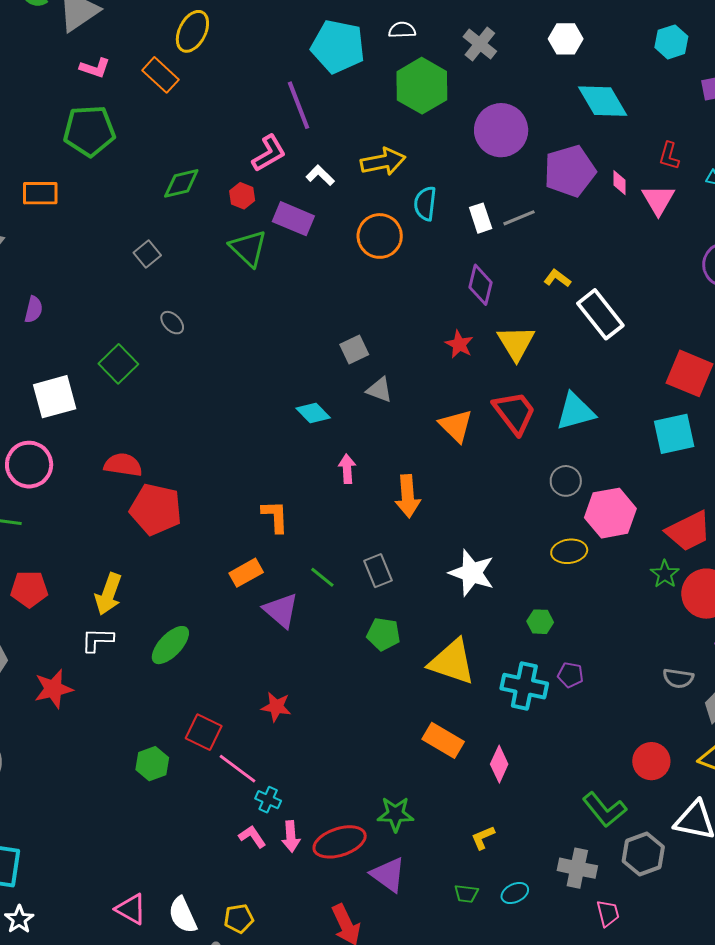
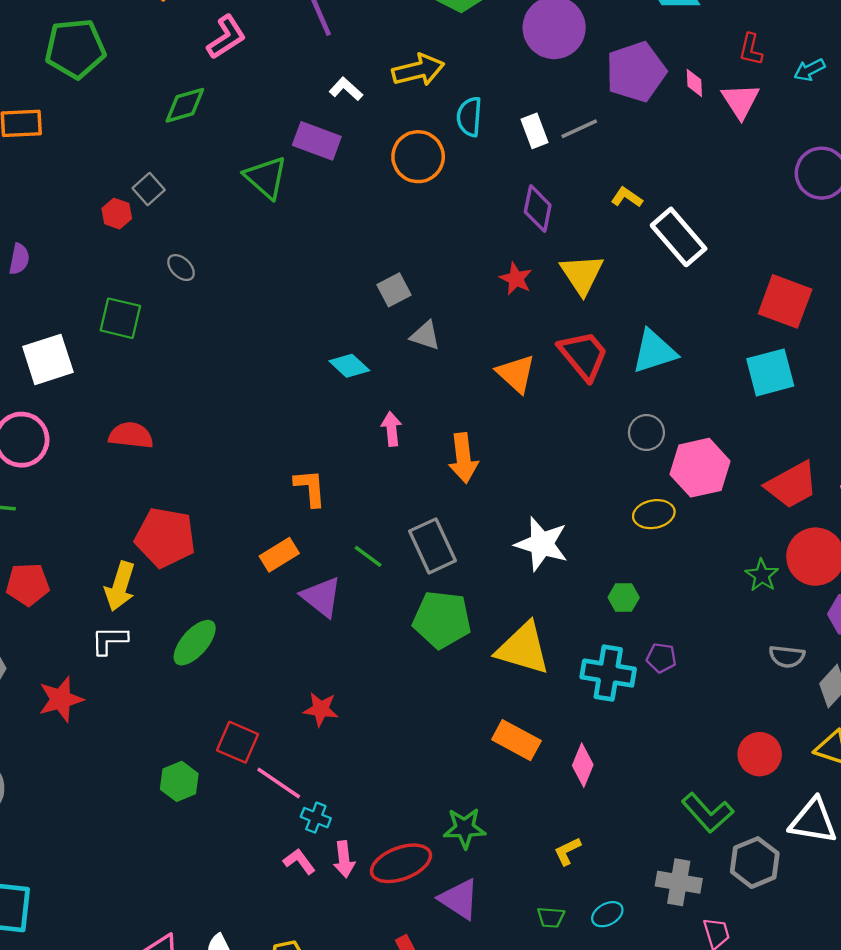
pink L-shape: (269, 153) -> (226, 37), moved
red hexagon: (242, 196) -> (117, 214), moved
green square: (118, 364) -> (120, 318), turned -30
red pentagon: (156, 509) -> (165, 537), moved
gray rectangle: (378, 571) -> (432, 546), size x1.4
green star: (665, 574) -> (762, 575), moved
green pentagon: (383, 634) -> (442, 620), size x1.5

